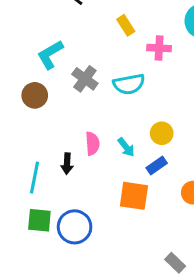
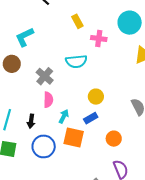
gray cross: (85, 79) -> (45, 76), moved
cyan arrow: (126, 147) -> (64, 116), moved, turned -120
black arrow: (67, 164) -> (31, 121), moved
blue circle: (75, 227) -> (44, 146), moved

